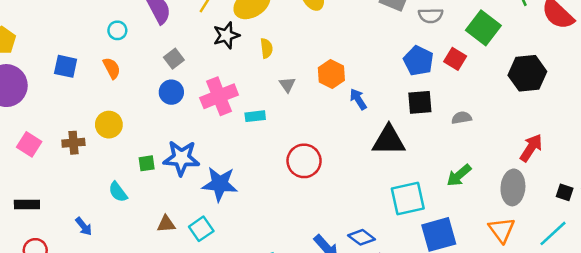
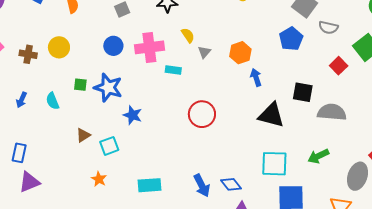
yellow semicircle: (266, 48) -> (188, 35), moved, turned -42
blue pentagon: (418, 61) -> (291, 39), moved
blue circle: (171, 92) -> (113, 46), moved
gray semicircle: (462, 118) -> (332, 112), size x1.8
blue star: (220, 184) -> (133, 115), size x0.7
brown triangle: (166, 224) -> (83, 135), turned -42
blue arrow: (84, 226) -> (21, 100), moved, turned 49

